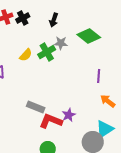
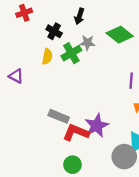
black cross: (23, 18) -> (54, 31), moved, turned -32
yellow semicircle: (26, 55) -> (47, 57), turned -32
purple star: (69, 115) -> (97, 126), size x1.5

